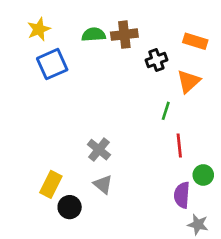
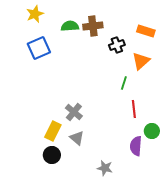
yellow star: (39, 29) -> (35, 14), moved
yellow rectangle: (51, 184) -> (53, 131), moved
gray star: (198, 224) -> (105, 168), moved

